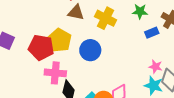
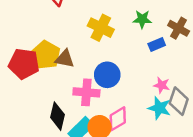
brown triangle: (76, 12) -> (65, 59), moved
blue circle: (90, 50) -> (107, 75), moved
pink cross: (55, 73) -> (86, 92), moved

